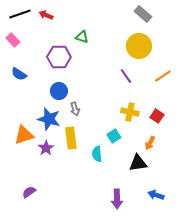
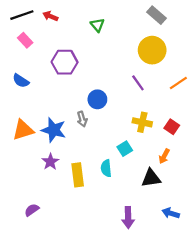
green triangle: (82, 37) -> (97, 25), moved, turned 32
pink rectangle: (13, 40) -> (25, 40), moved
blue circle: (59, 91) -> (97, 99), moved
orange triangle: (24, 135) -> (23, 130), moved
yellow rectangle: (71, 138) -> (78, 175), moved

